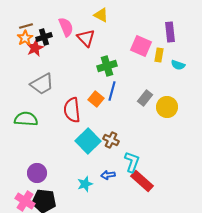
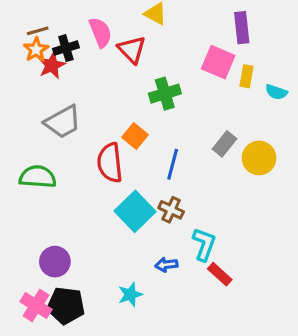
purple rectangle: (170, 32) -> (242, 28), moved
blue line: (112, 91) -> (173, 164), moved
orange square: (96, 99) -> (135, 136), moved
red rectangle: (142, 181) -> (220, 274), size x0.7
cyan star: (85, 184) -> (130, 295), moved

